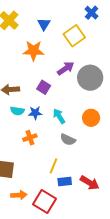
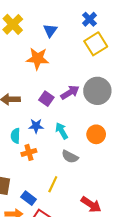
blue cross: (92, 13) -> (90, 19), moved
yellow square: (74, 36) -> (96, 44), moved
purple arrow: (66, 68) -> (70, 92), moved
cyan semicircle: (17, 111) -> (15, 136), moved, turned 80
blue rectangle: (65, 181) -> (29, 198), moved, turned 40

